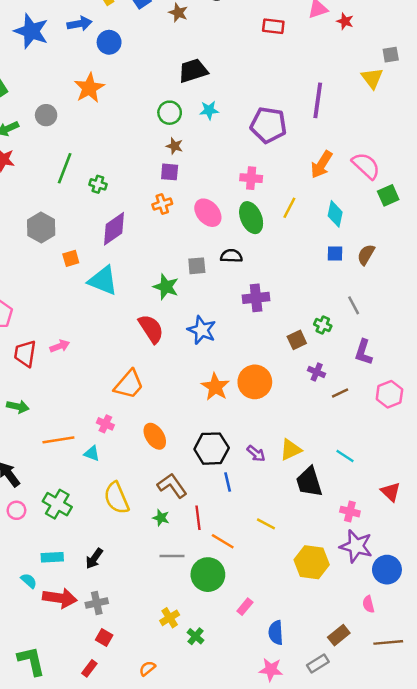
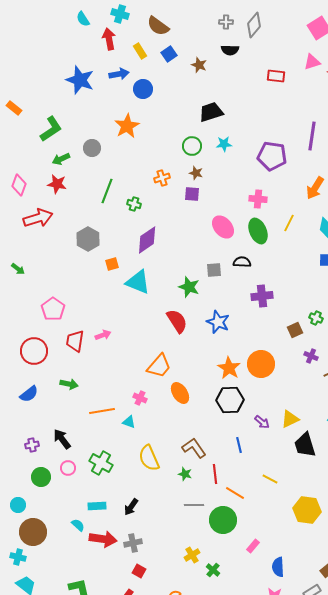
orange cross: (162, 204) -> (162, 178), moved
orange ellipse: (155, 436) -> (180, 393), moved
black hexagon: (212, 449) -> (230, 400), moved

